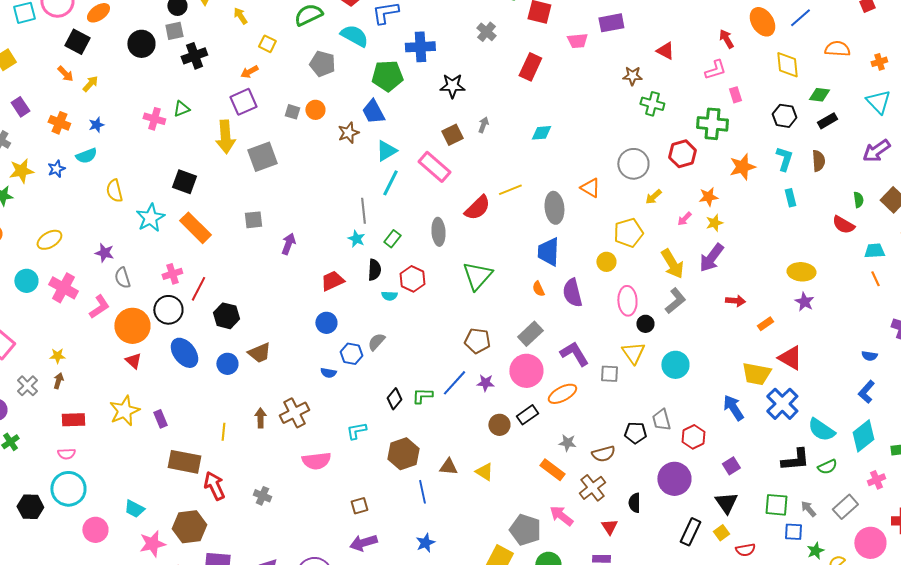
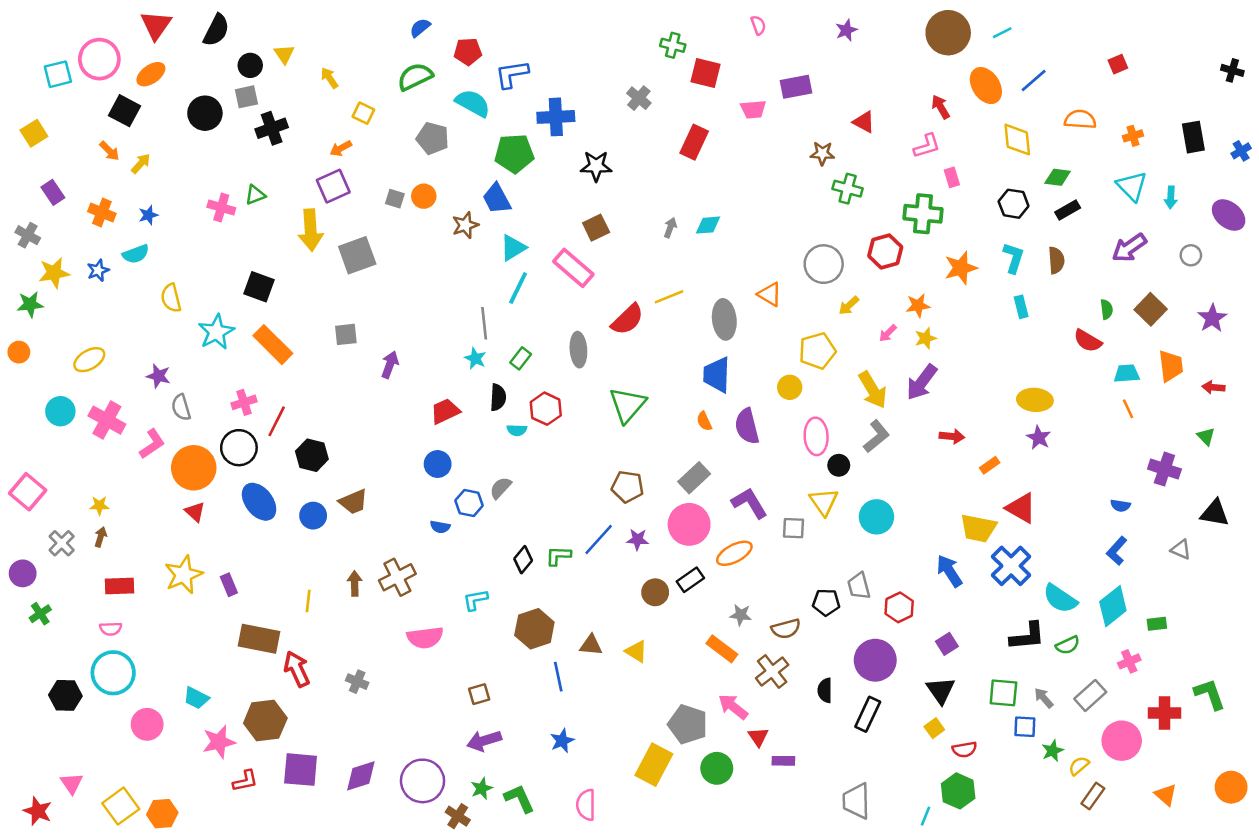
gray arrow: (483, 125) -> (670, 228), moved
red triangle: (609, 527) -> (758, 737), moved
black rectangle: (690, 532) -> (868, 714), moved

